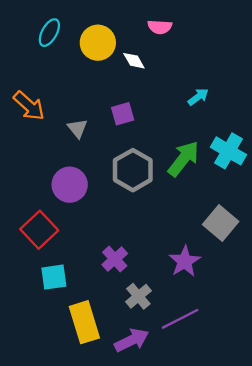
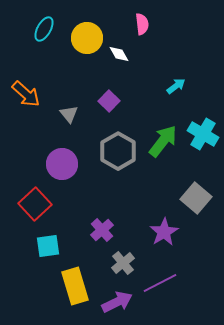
pink semicircle: (160, 27) -> (142, 24), turned -100
purple square: (123, 114) -> (109, 101), turned -30

